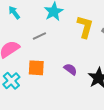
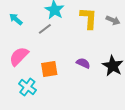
gray line: (39, 36) -> (45, 29), moved

